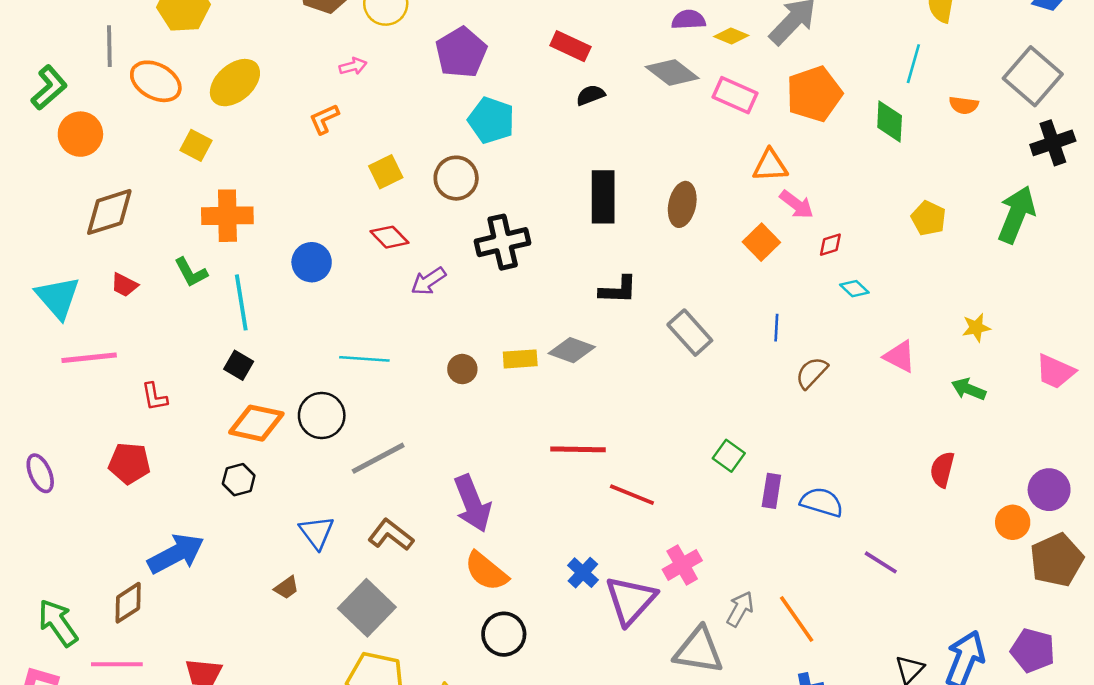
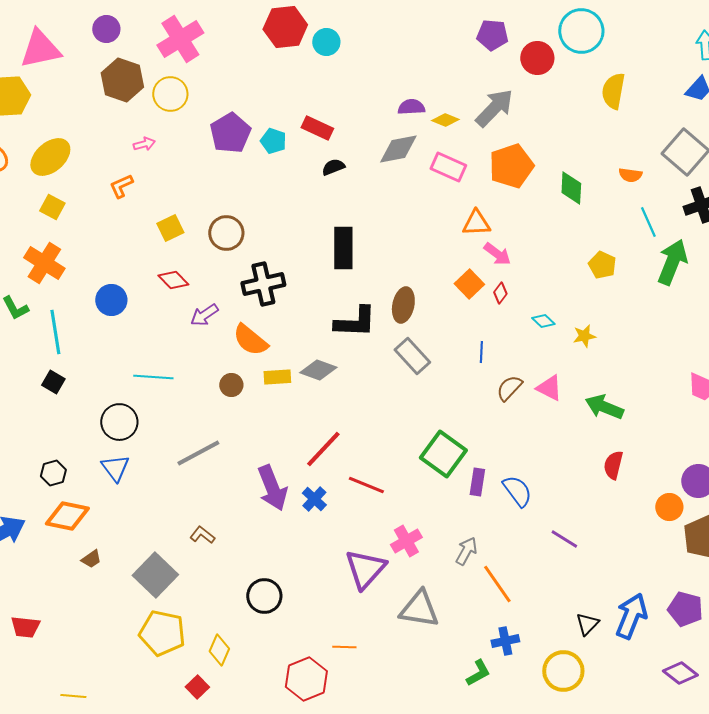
cyan line: (913, 64) -> (648, 222), moved, turned -40
gray diamond: (672, 72) -> (398, 149), turned -48
cyan pentagon: (491, 120) -> (273, 141), moved, size x0.7
yellow square: (196, 145) -> (52, 207), moved
brown ellipse: (682, 204) -> (403, 305), moved
orange cross: (227, 216) -> (44, 263), turned 33
red diamond: (830, 245) -> (500, 293), moved, turned -35
black L-shape: (618, 290) -> (355, 322), size x1.4
yellow star: (976, 328) -> (584, 336), moved
pink triangle: (900, 356) -> (549, 388), moved
green arrow: (969, 389) -> (604, 407), moved, size x1.4
orange diamond: (256, 423) -> (67, 516), moved
red line: (578, 449) -> (323, 449), turned -48
green square: (729, 456) -> (443, 454), size x1.8
gray line: (378, 458) -> (198, 453), moved
blue semicircle: (822, 502) -> (517, 491), turned 36
purple arrow: (472, 503) -> (272, 488), moved
blue triangle: (317, 532) -> (115, 468), moved
brown L-shape: (391, 535) -> (202, 535), moved, size x0.7
orange semicircle: (486, 571) -> (250, 340), moved
blue cross: (583, 573) -> (314, 499), moved
gray arrow: (740, 609) -> (466, 551), moved

